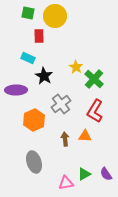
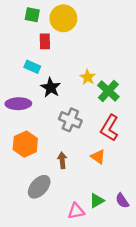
gray cross: (61, 104) -> (70, 120), turned -30
orange hexagon: (34, 120) -> (25, 144), moved
orange triangle: (85, 136) -> (98, 157), turned 32
brown arrow: (65, 139) -> (62, 160), moved
gray ellipse: (34, 162) -> (39, 187), turned 60

